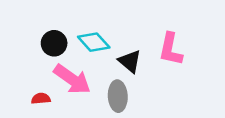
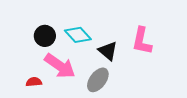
gray ellipse: (118, 96) -> (98, 80), turned 40

